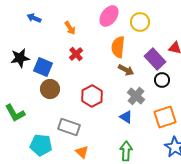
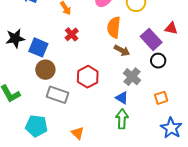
orange square: (165, 117) -> (161, 98), size x0.6
gray rectangle: (69, 127) -> (58, 95), moved
green arrow: (126, 151) -> (122, 119), moved

